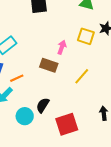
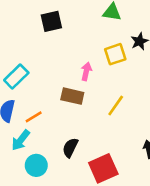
yellow square: (86, 36) -> (115, 54), turned -30
cyan circle: (25, 116) -> (36, 165), moved

